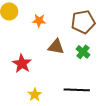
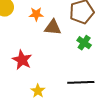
brown triangle: (56, 47) -> (53, 27), moved

